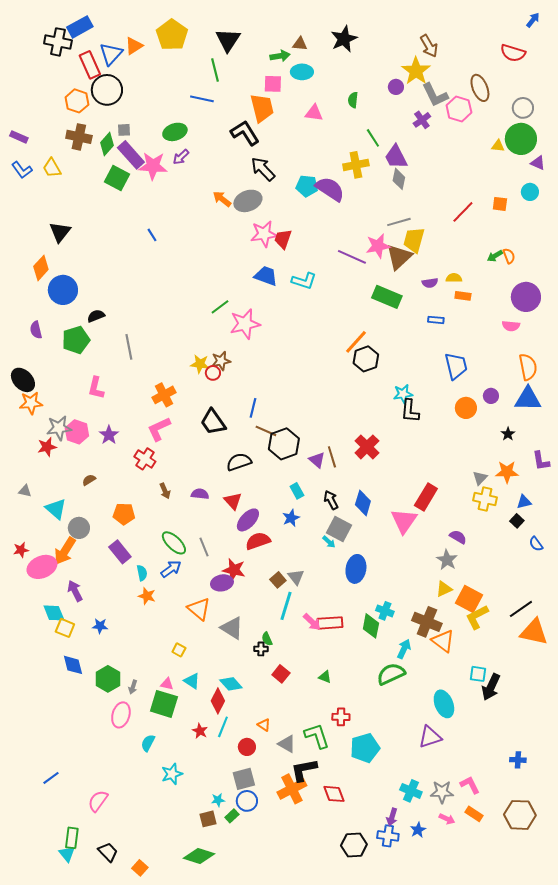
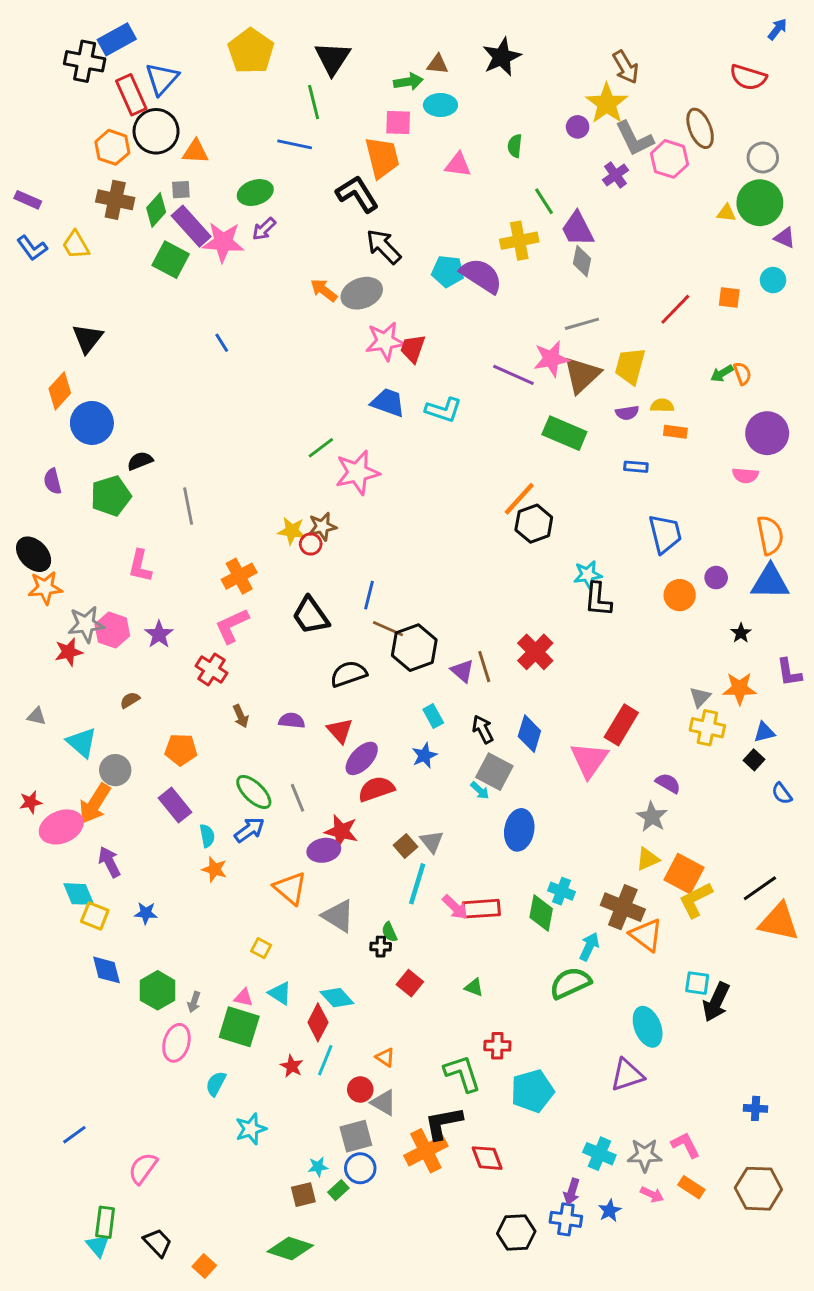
orange triangle: (134, 46) -> (195, 152), moved, turned 36
yellow trapezoid: (414, 240) -> (630, 366), moved
gray triangle: (287, 744) -> (384, 1103), moved

